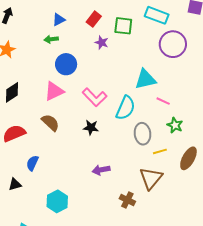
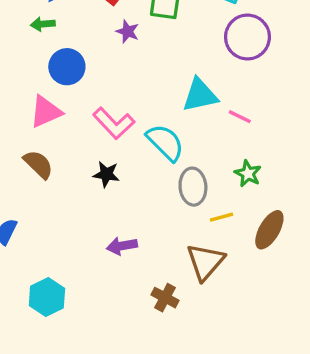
pink line: (163, 101) -> (240, 117), moved
cyan semicircle: (125, 108) -> (165, 142), turned -70

